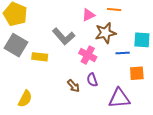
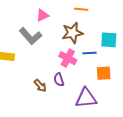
pink triangle: (88, 15) -> (42, 15), moved
pink cross: (88, 55) -> (68, 58), moved

